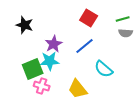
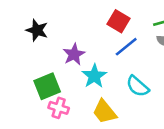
blue line: (85, 46) -> (126, 47), moved
cyan star: (50, 61) -> (94, 76), moved, turned -30

